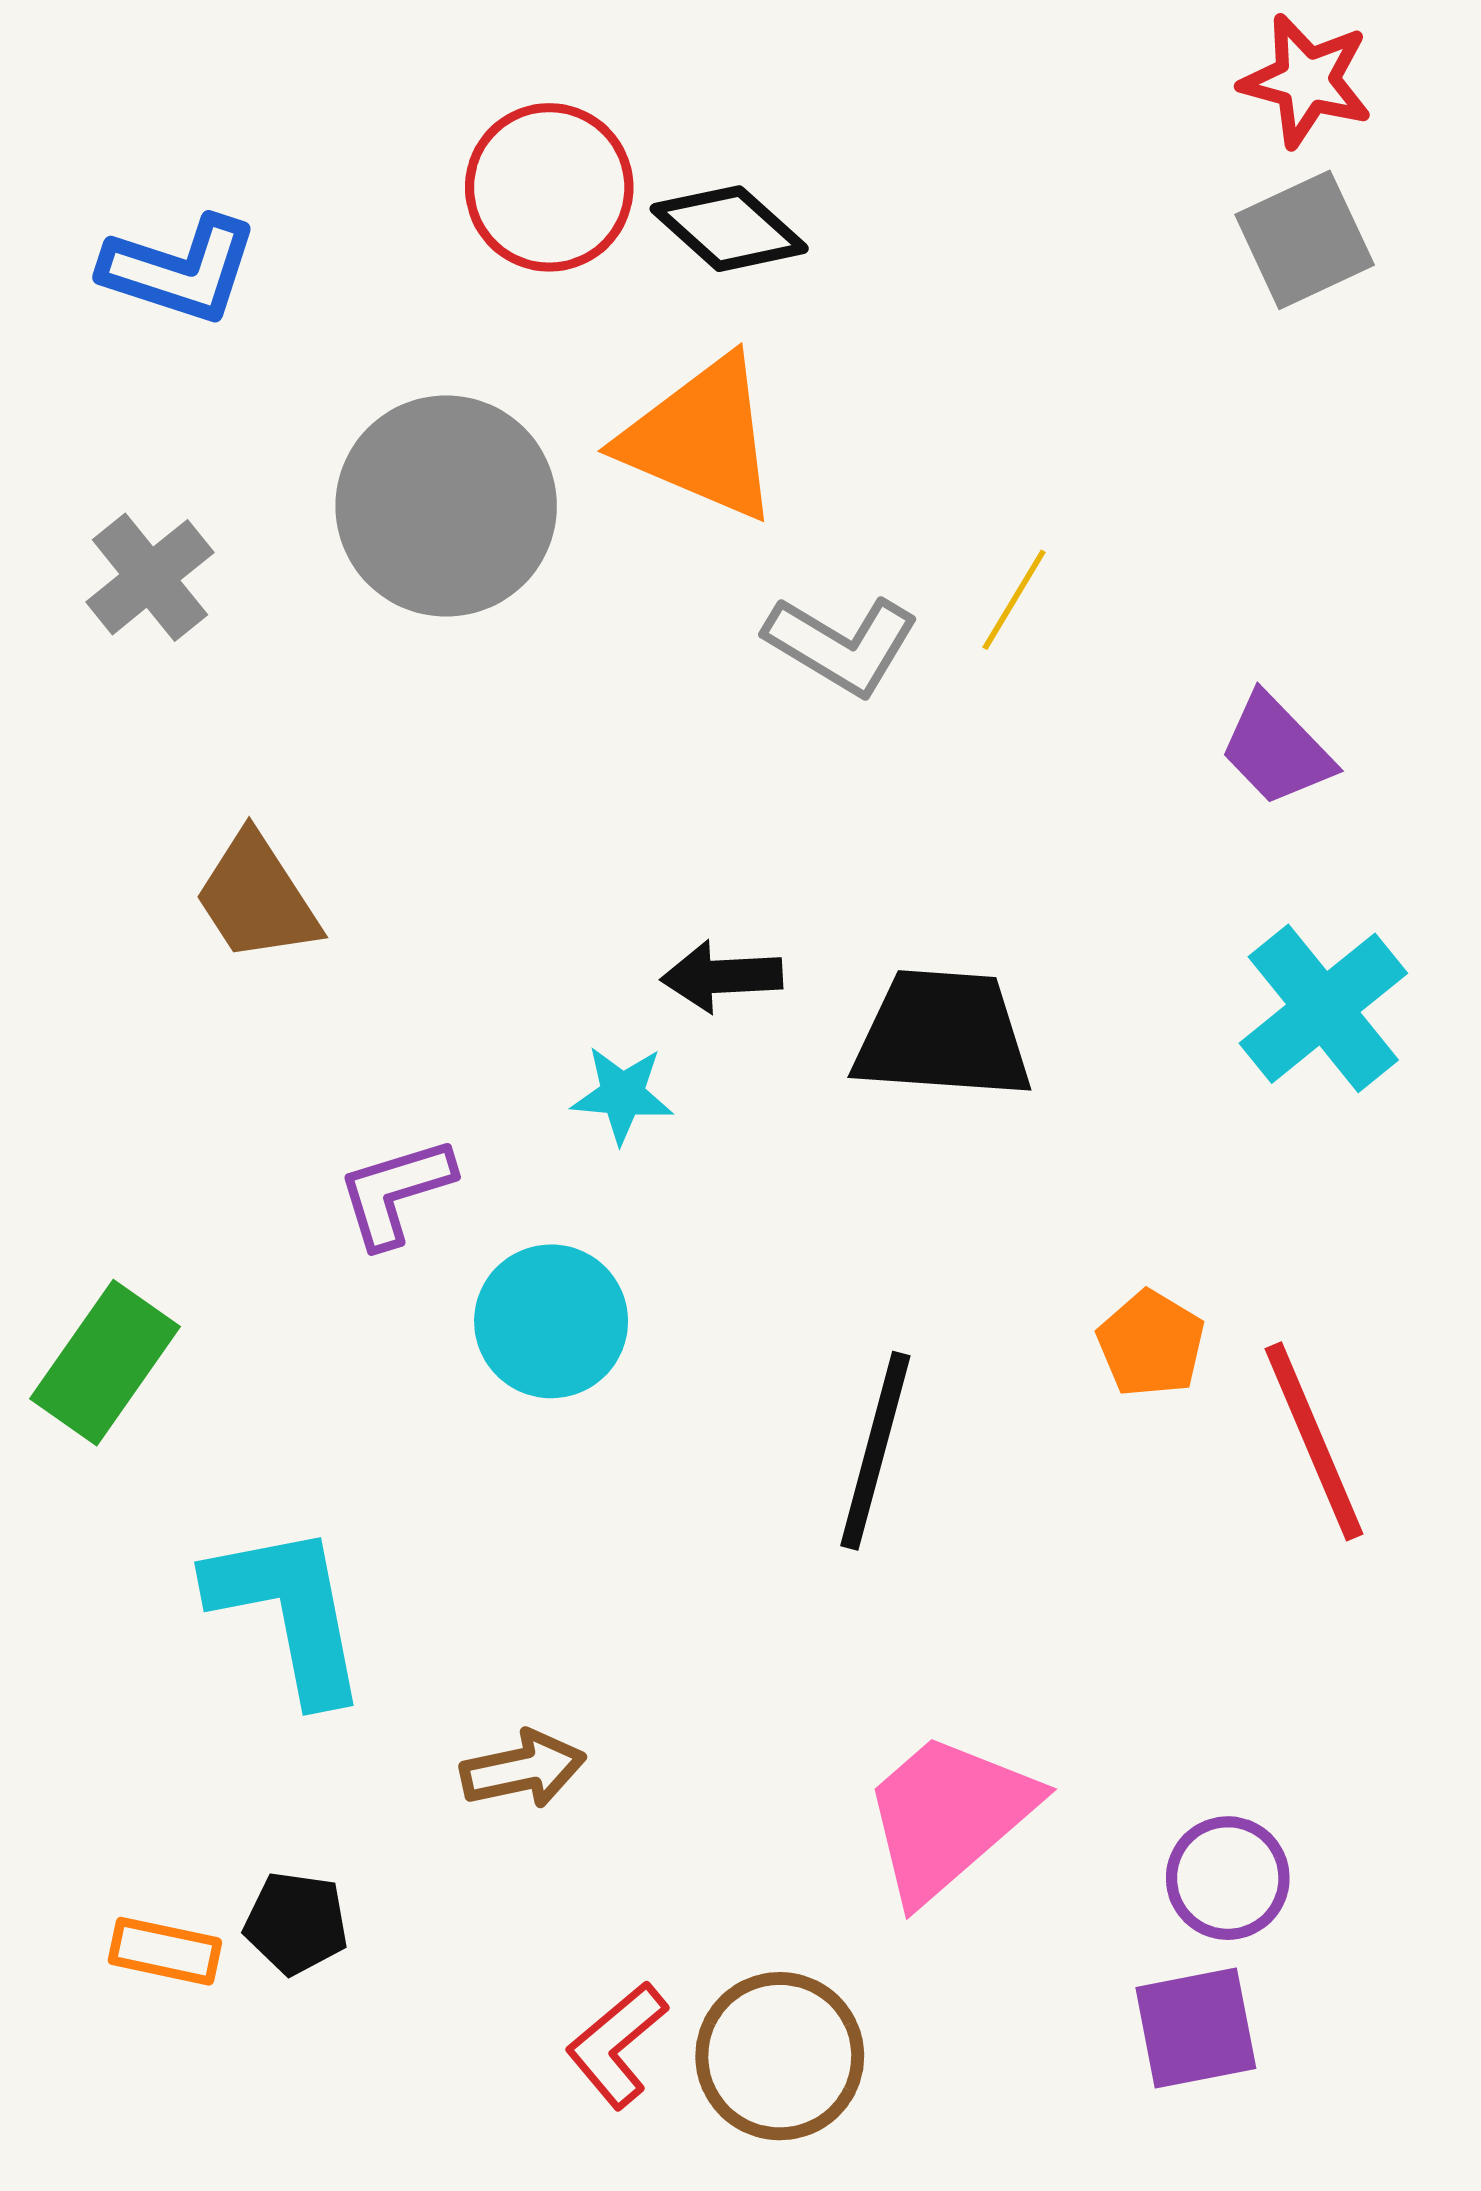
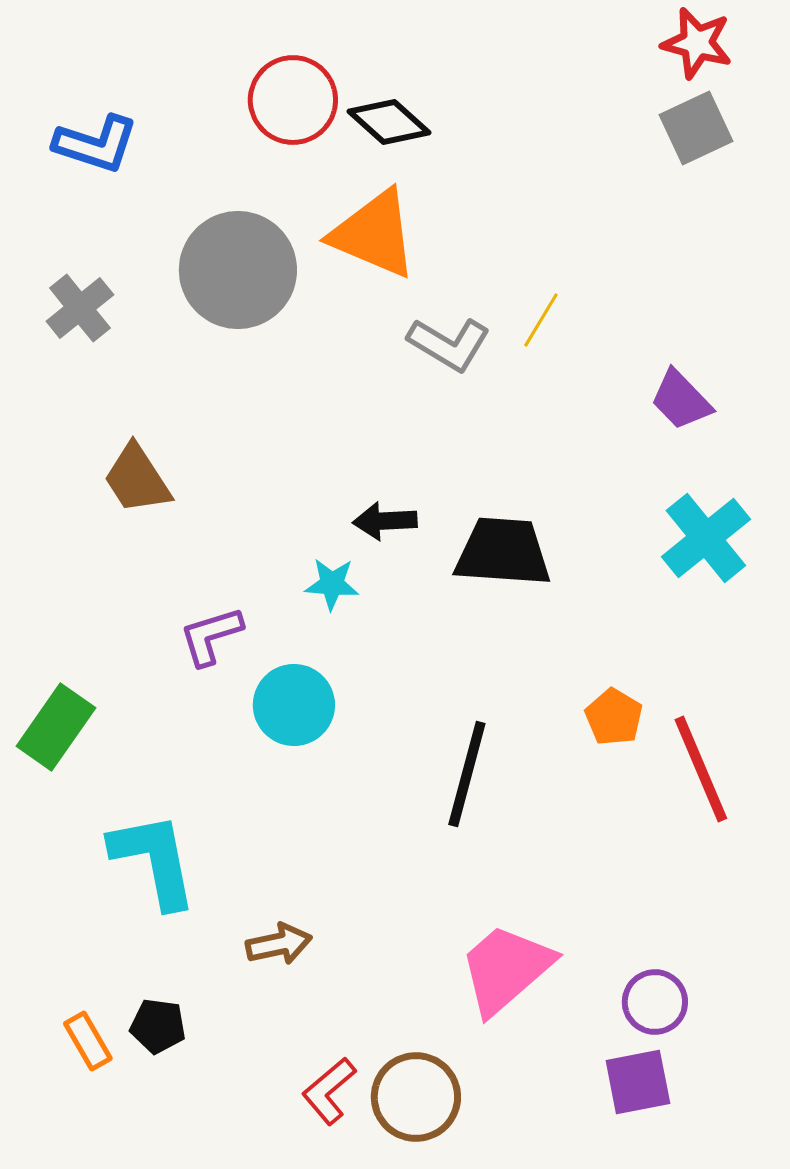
orange rectangle: (165, 1951) -> (88, 1041), turned 48

